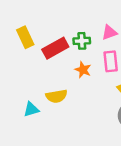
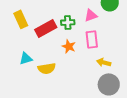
cyan triangle: (31, 109) -> (26, 58), moved

